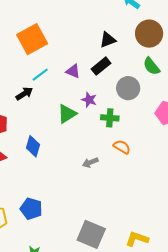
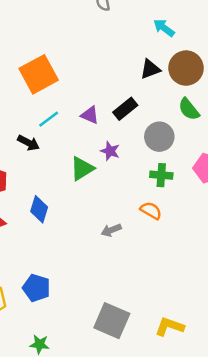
black triangle: (108, 40) -> (150, 69), moved
black arrow: (24, 94) -> (29, 143), turned 60
green cross: (110, 118) -> (161, 175), moved

